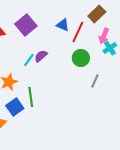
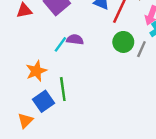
purple semicircle: (41, 56) -> (75, 40), turned 48
gray line: (95, 81) -> (141, 49), moved

